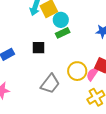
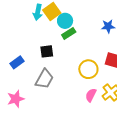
pink semicircle: (92, 74) -> (91, 95), moved
gray trapezoid: (50, 84) -> (44, 79), moved

